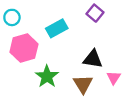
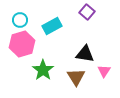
cyan circle: (12, 17) -> (20, 20), moved

